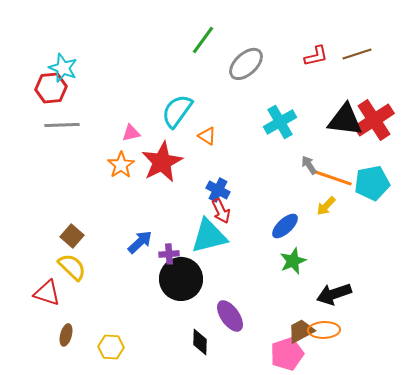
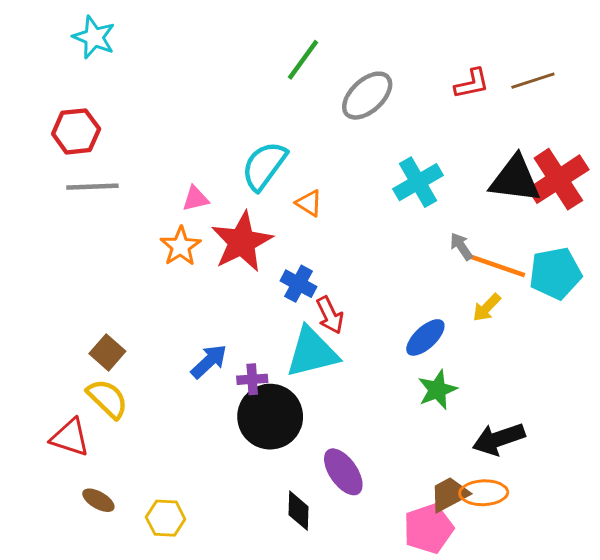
cyan star: (63, 68) -> (94, 37), moved
blue cross: (218, 190) -> (299, 284), moved
brown ellipse: (66, 335) -> (98, 500), turned -75

